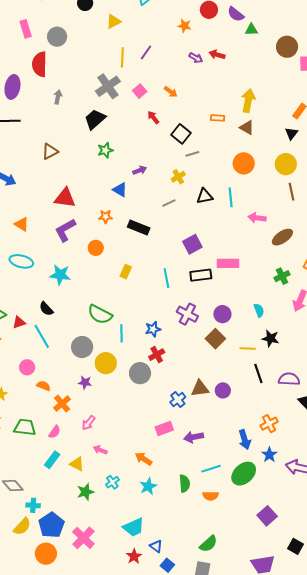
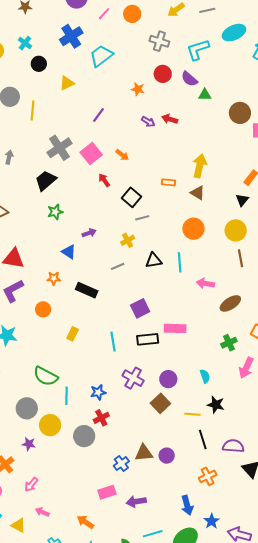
yellow line: (122, 57) -> (32, 110), moved
pink square: (140, 91) -> (91, 153), size x1.5
orange cross: (269, 424) -> (208, 476), moved

